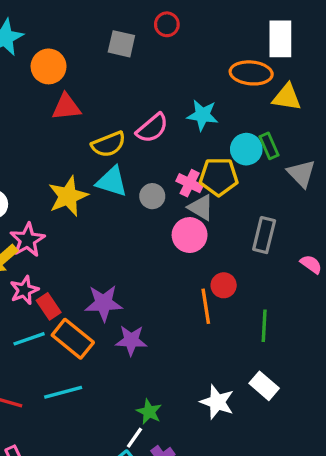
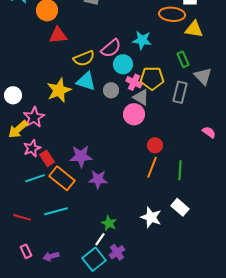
cyan circle: (246, 149) -> (123, 64), moved
gray rectangle: (264, 235) -> (180, 92), moved
orange line: (206, 306) -> (152, 167), moved, turned 30

